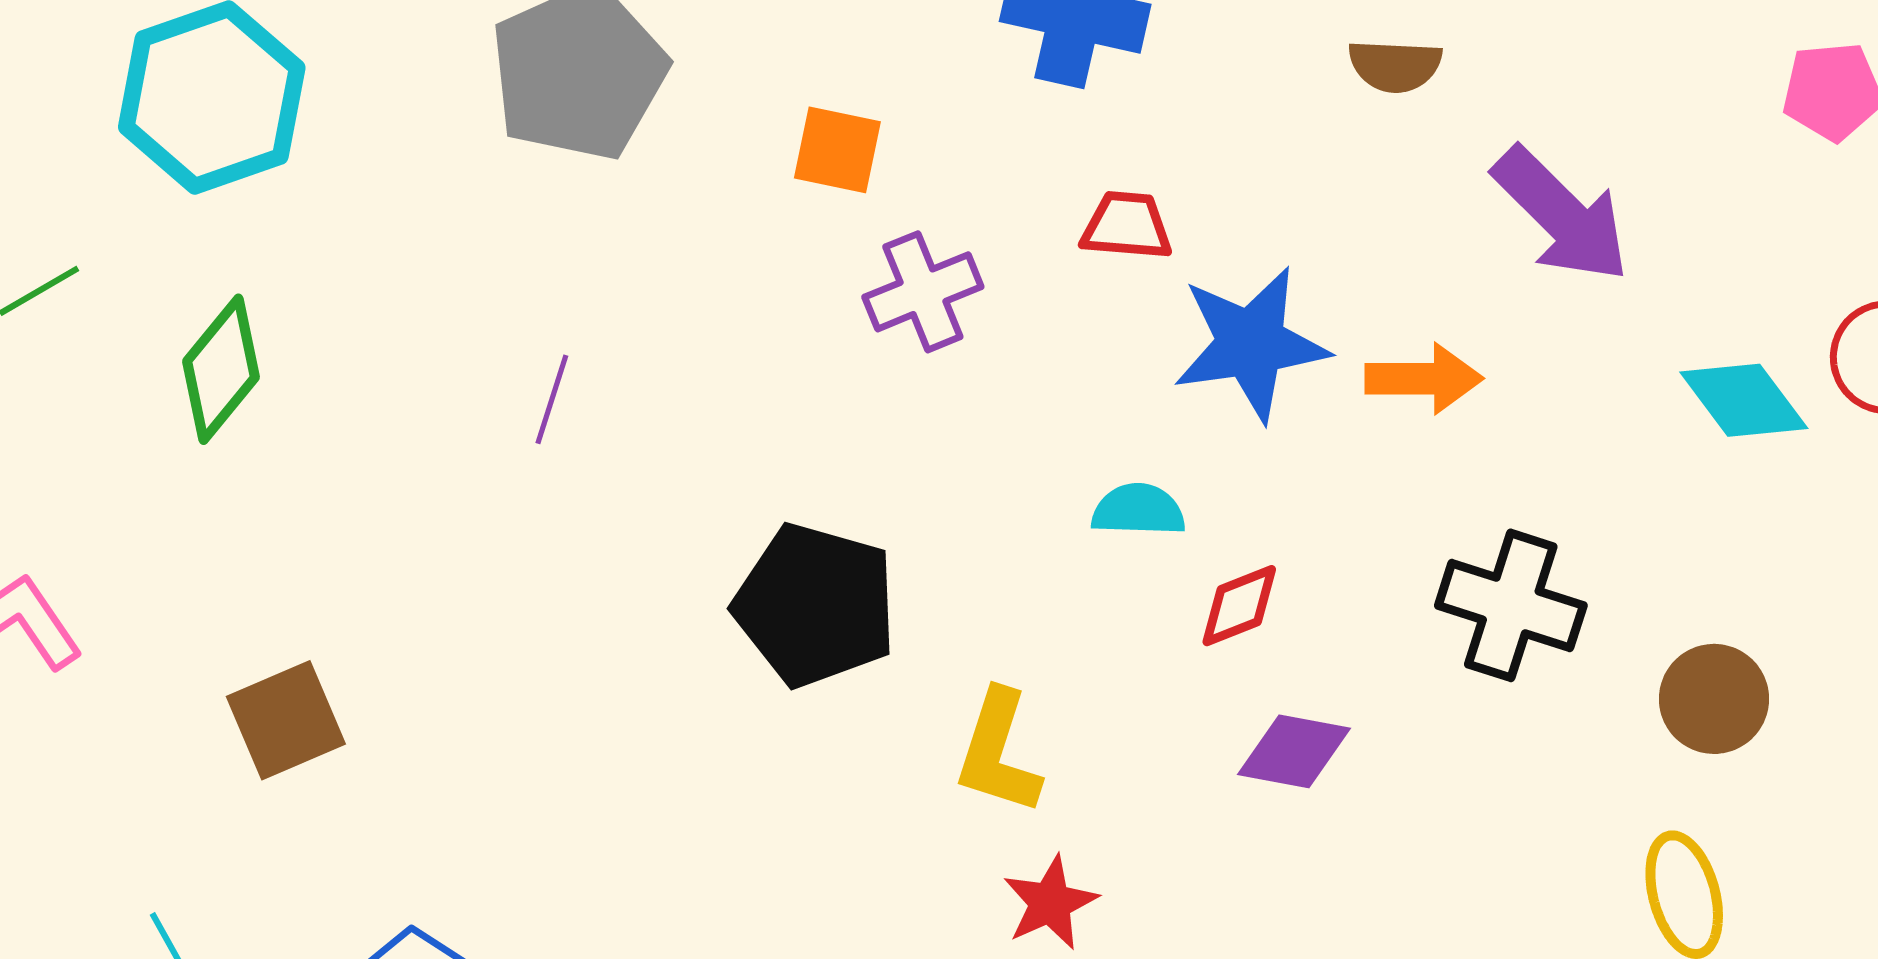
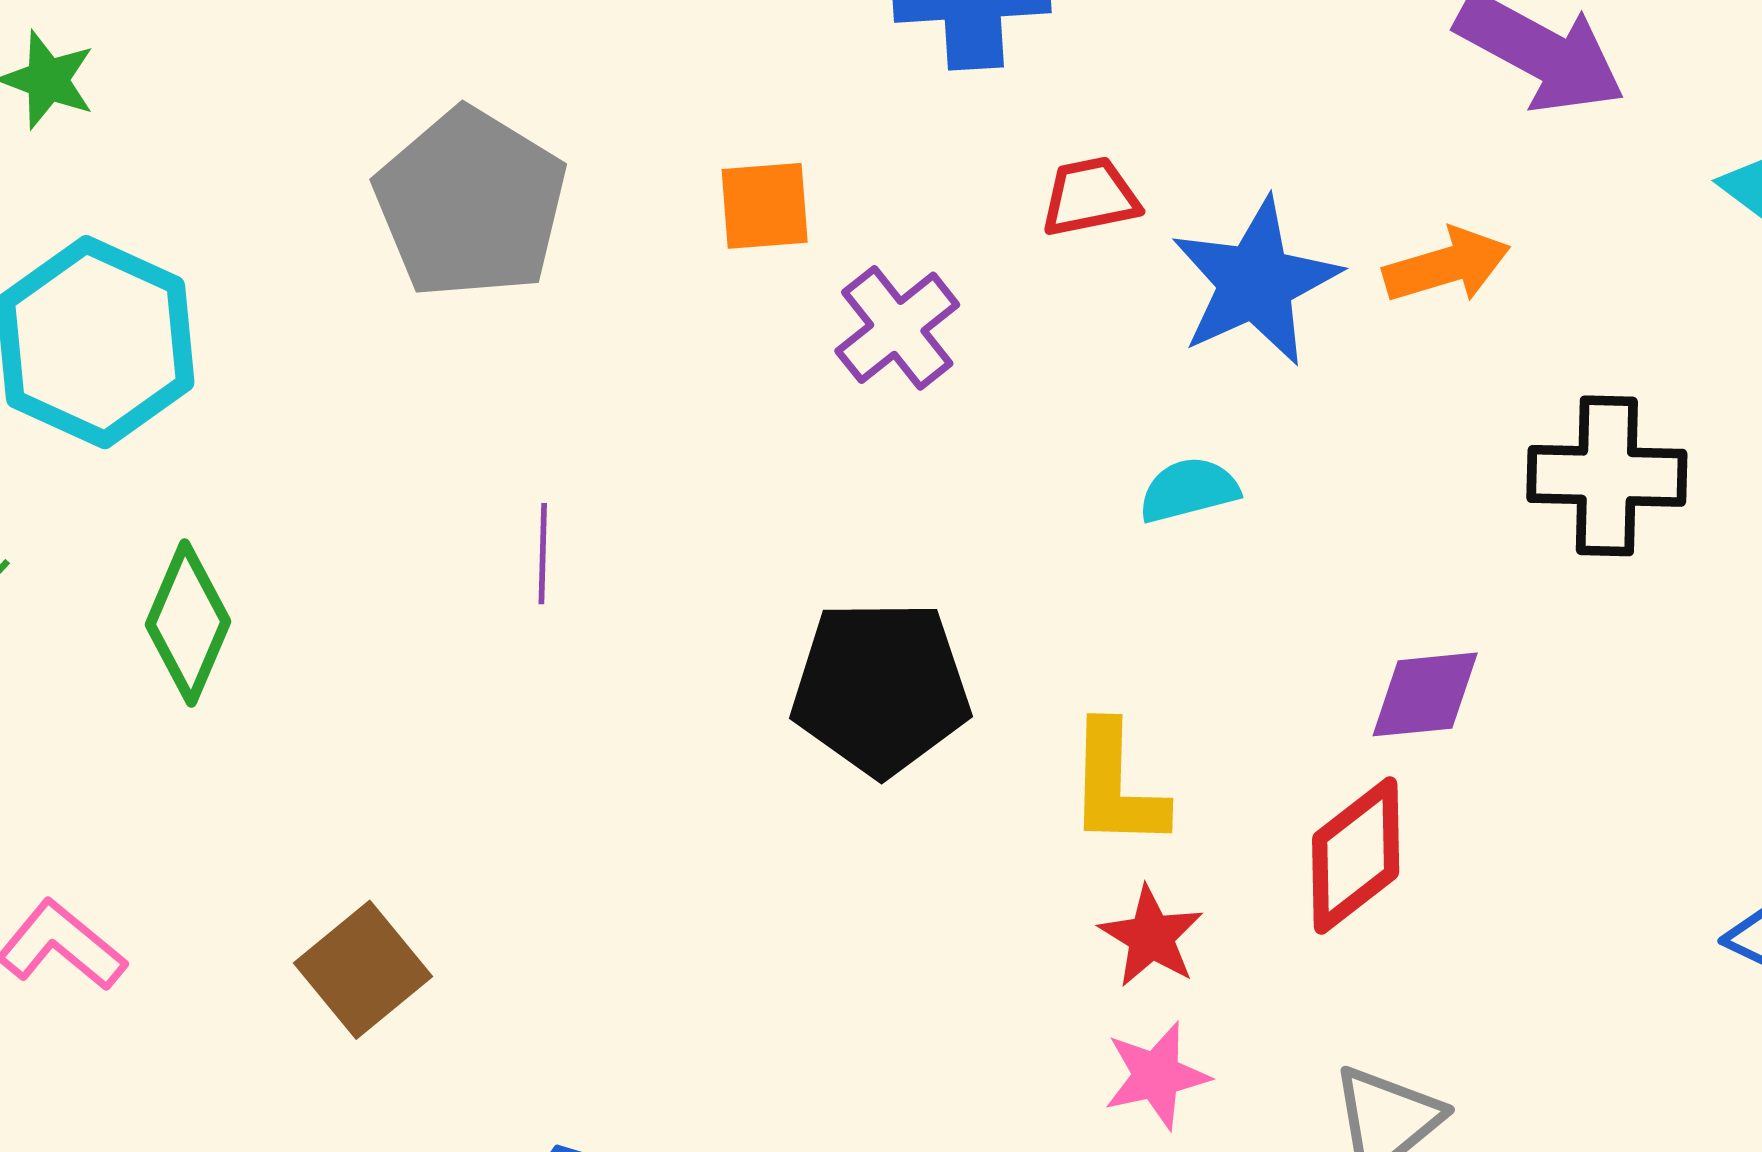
red diamond: (1239, 606) -> (1356, 855), moved, size x1.5
red star: (1050, 903) -> (1151, 937), moved

